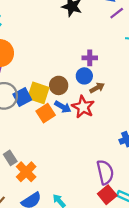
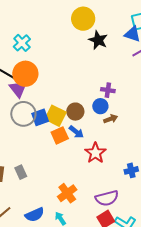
red star: (83, 107) -> (95, 153), moved
orange cross: (26, 172) -> (67, 193), moved
purple semicircle: (105, 172) -> (107, 198), turned 80

